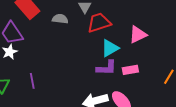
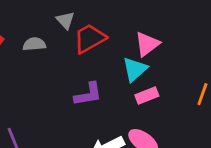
cyan triangle: (110, 48) -> (135, 69), moved
purple L-shape: (106, 68) -> (88, 94), moved

